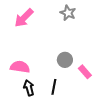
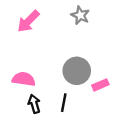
gray circle: (65, 60) -> (77, 71), size x1.5
pink rectangle: (85, 72) -> (100, 85), turned -72

